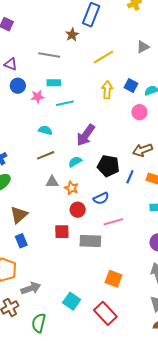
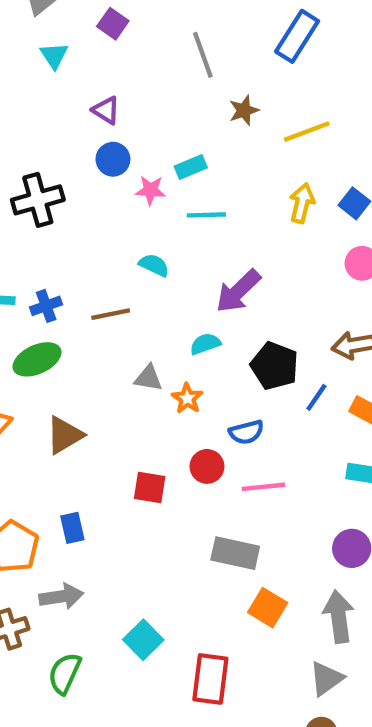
brown star: (72, 35) -> (244, 110), moved
gray line: (49, 55) -> (203, 55), moved, turned 50
cyan rectangle: (54, 83) -> (191, 167), turned -32
brown line: (46, 155) -> (111, 314), moved
red circle: (78, 210) -> (207, 466), moved
blue rectangle: (21, 241) -> (72, 528), moved
gray rectangle: (90, 241) -> (235, 553), moved
orange square: (113, 279) -> (268, 608), moved
red rectangle: (105, 313) -> (210, 679), turned 40

